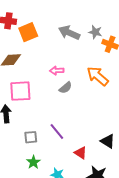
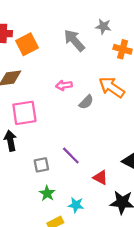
gray star: (95, 32) -> (103, 26), moved
gray arrow: (69, 33) -> (74, 40), turned 30
gray semicircle: (65, 88) -> (86, 102), moved

